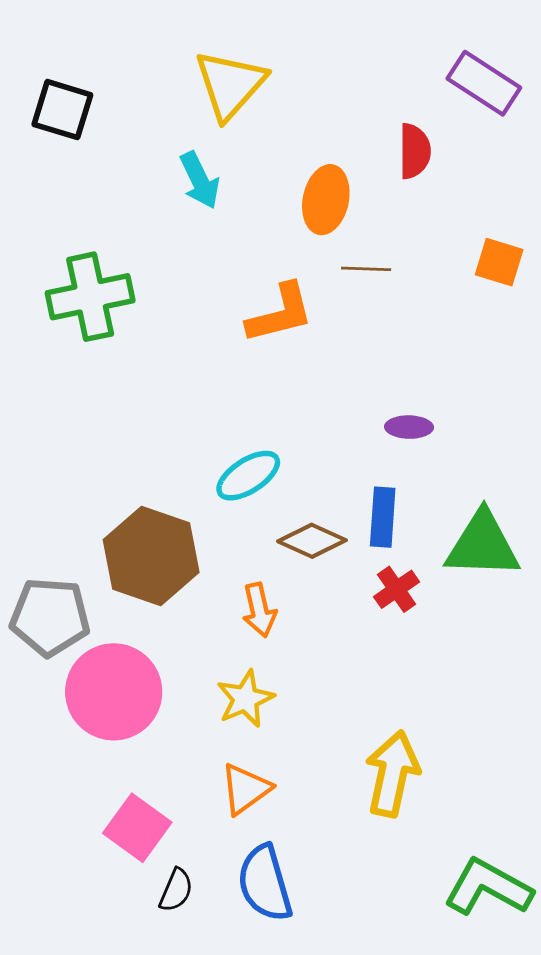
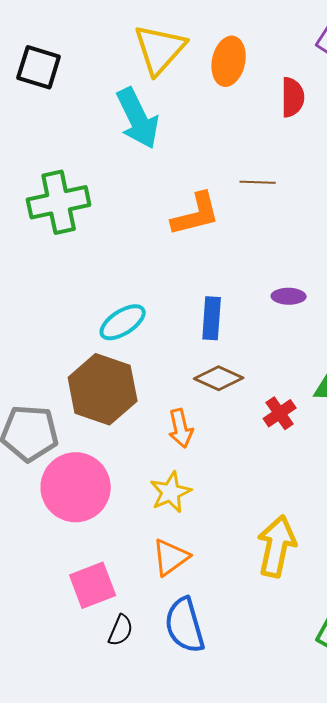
cyan arrow: (200, 180) -> (138, 118), size x1.5
orange ellipse: (326, 200) -> (229, 61), moved
cyan ellipse: (248, 476) -> (123, 322), moved
blue rectangle: (383, 517) -> (212, 318), moved
pink square: (137, 828) -> (93, 585), turned 33

